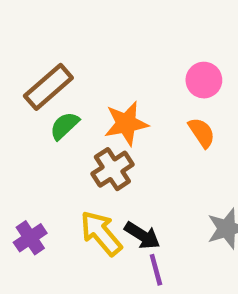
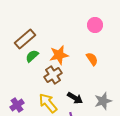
pink circle: (204, 80) -> (95, 25), moved
black arrow: (142, 235) -> (75, 98), moved

